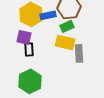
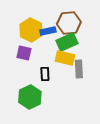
green rectangle: (67, 26) -> (67, 42), size x1.5
black rectangle: (29, 49) -> (45, 74), moved

